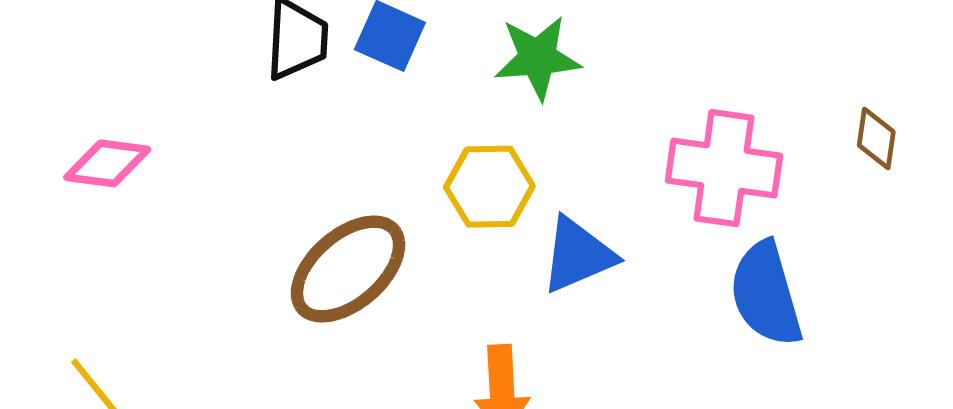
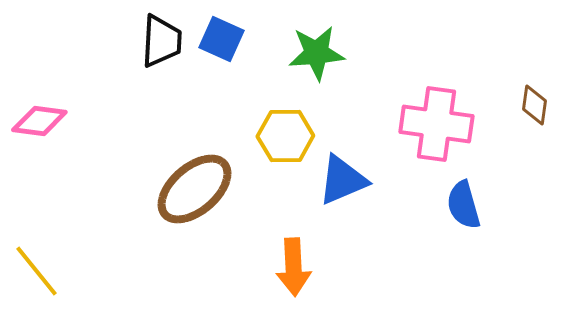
blue semicircle: (766, 294) -> (463, 205), size x0.7

